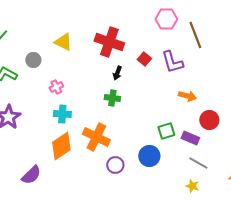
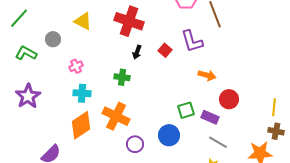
red square: (144, 59) -> (165, 50), moved
green cross: (112, 98) -> (122, 77), moved

